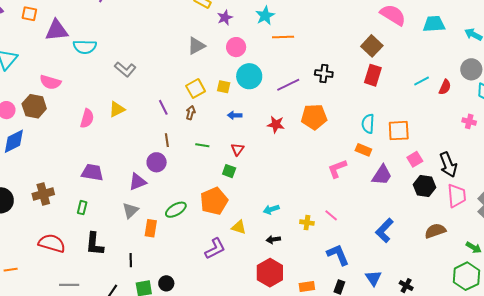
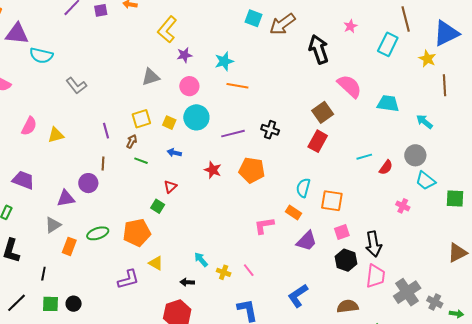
yellow triangle: (117, 109) -> (56, 135), moved
green line: (202, 145) -> (141, 161), moved
cyan arrow: (271, 209) -> (201, 260), moved, turned 56

